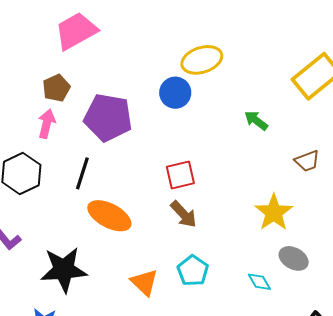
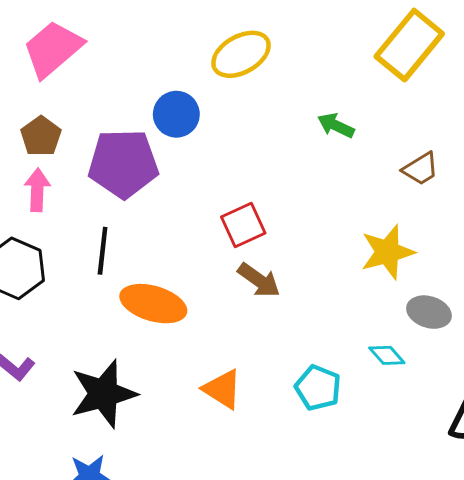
blue circle: (175, 93) -> (176, 114), moved
yellow star: (274, 212) -> (387, 252), turned 30
cyan pentagon: (193, 271) -> (318, 388), moved

